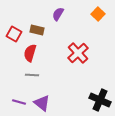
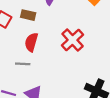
red semicircle: (30, 53) -> (31, 42), moved

